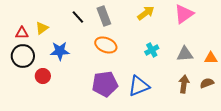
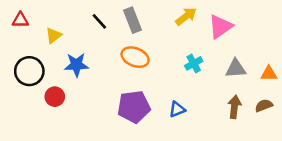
pink triangle: (184, 14) -> (220, 27), moved
red triangle: (22, 33) -> (20, 20), moved
blue triangle: (139, 86) -> (177, 109), size x0.6

